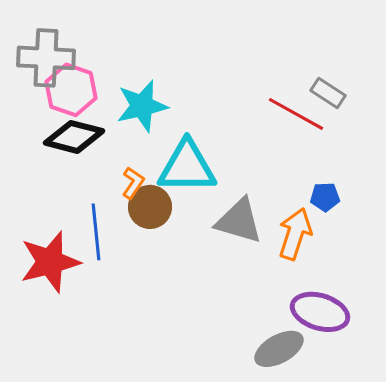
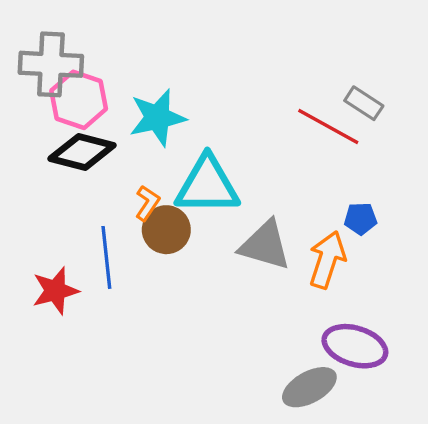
red star: (50, 262) -> (55, 291), size x0.7

